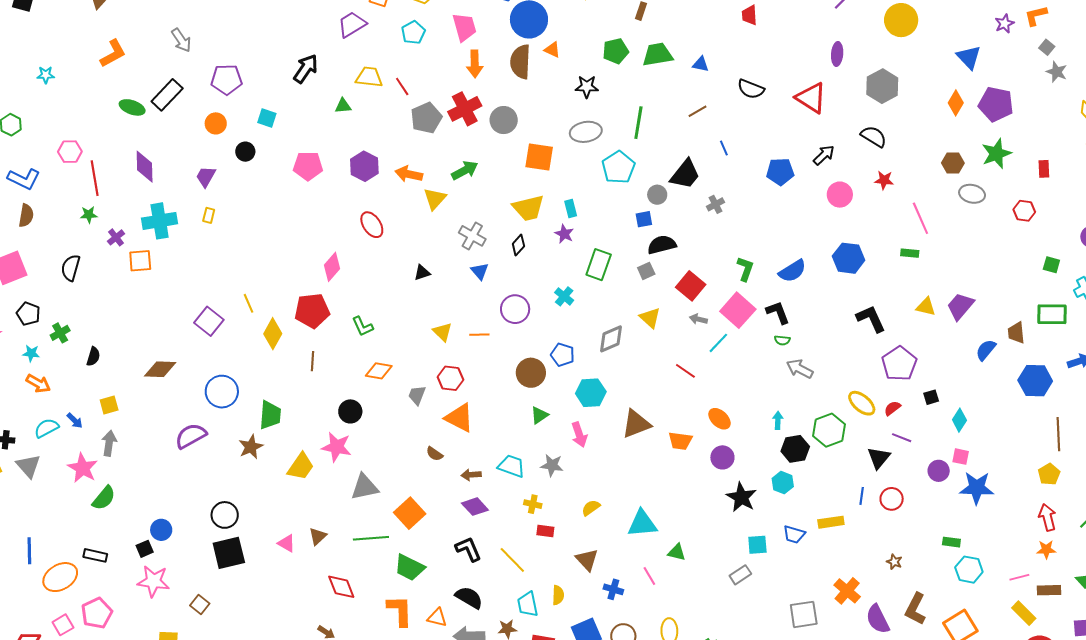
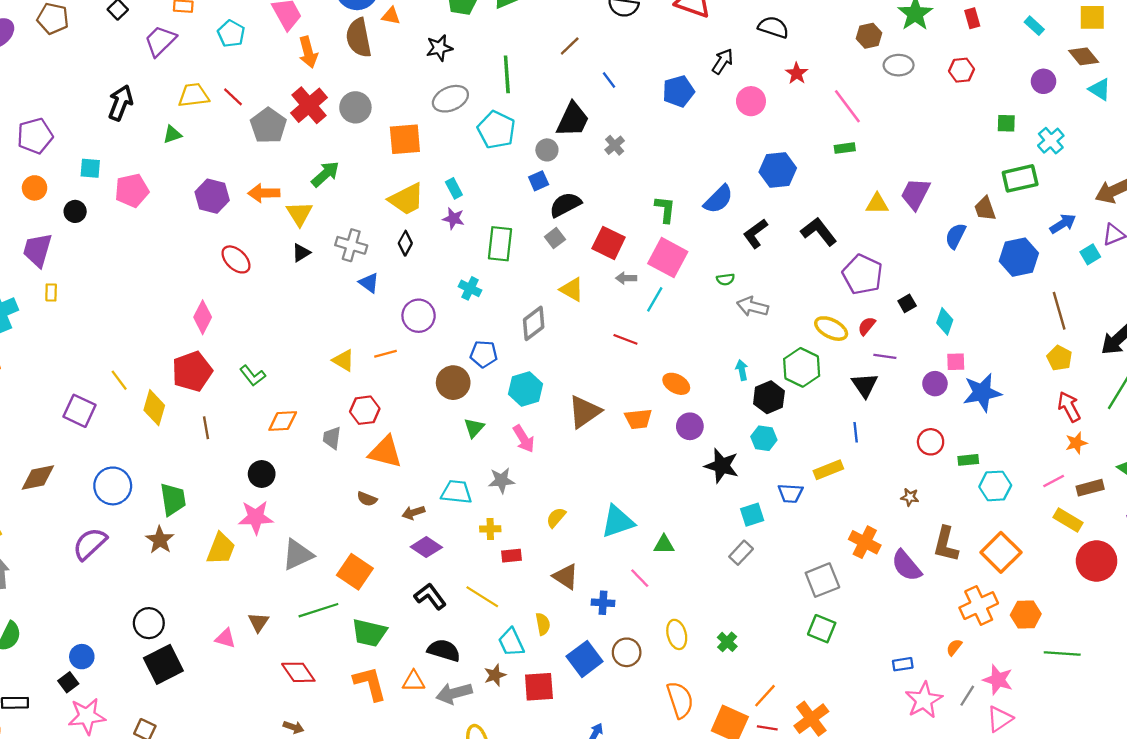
pink pentagon: (308, 166) -> (132, 191), moved
purple trapezoid: (206, 177) -> (37, 250), size x1.4
red star: (884, 180) -> (797, 73), turned -30
black triangle: (422, 273) -> (301, 253), moved
black L-shape: (778, 312) -> (755, 234), moved, turned -92
red circle: (892, 499) -> (931, 442), moved

